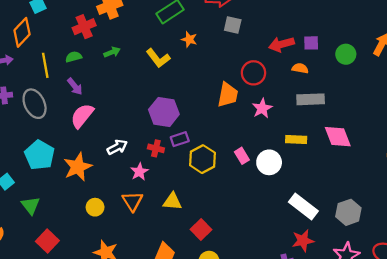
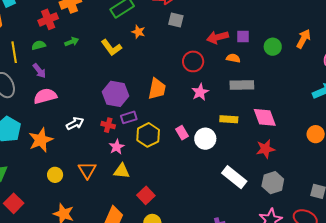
orange trapezoid: (228, 95) -> (157, 89), moved
pink semicircle: (82, 116) -> (45, 96), turned 35
pink star: (139, 172) -> (117, 147), moved
red star: (303, 241) -> (265, 149), moved

